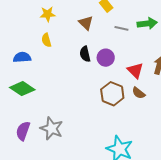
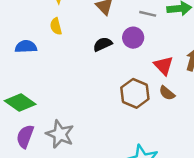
black semicircle: (85, 54) -> (103, 44), turned 77
purple circle: (106, 58) -> (133, 38), moved
green diamond: (22, 89) -> (20, 102), moved

